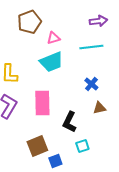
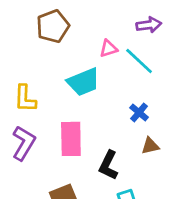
pink triangle: (53, 38) -> (108, 49), moved
cyan line: (91, 47) -> (139, 61), turned 50

